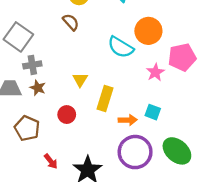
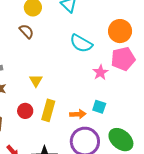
orange circle: (148, 31) -> (120, 31), moved
cyan semicircle: (121, 47) -> (81, 43), moved
yellow rectangle: (105, 99) -> (48, 110), moved

